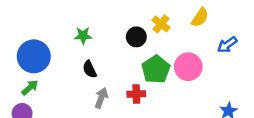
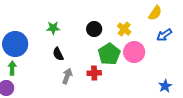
yellow semicircle: (200, 17) -> (155, 13), moved
yellow cross: (161, 24) -> (124, 29), moved
green arrow: (30, 88) -> (12, 68), turned -48

